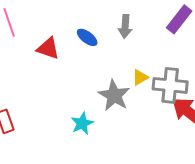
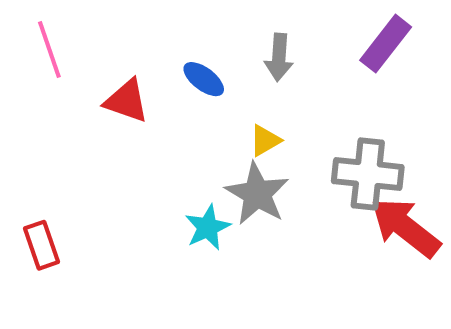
yellow triangle: (140, 77) -> (265, 140), moved
cyan star: (82, 123) -> (208, 227), moved

